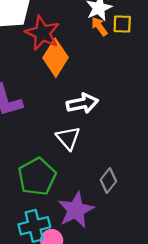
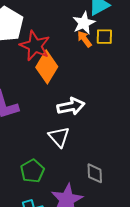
green pentagon: (37, 177) -> (32, 171), size x0.7
gray diamond: (108, 181) -> (95, 173), turned -40

